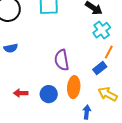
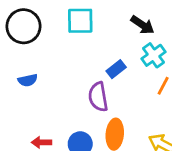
blue rectangle: (100, 68) -> (116, 69), moved

